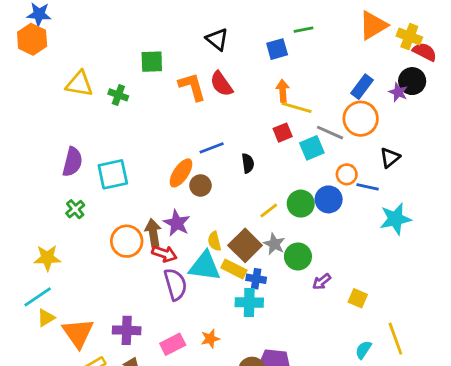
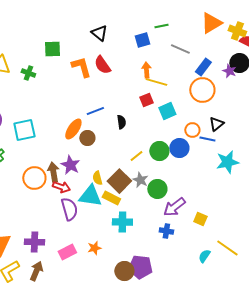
gray line: (330, 133) -> (180, 49), moved
black triangle: (390, 158) -> (216, 124), moved
blue cross: (256, 279) -> (166, 231), moved
purple arrow: (322, 282) -> (174, 207), size x1.6
yellow line: (395, 339) -> (227, 248), turned -35

